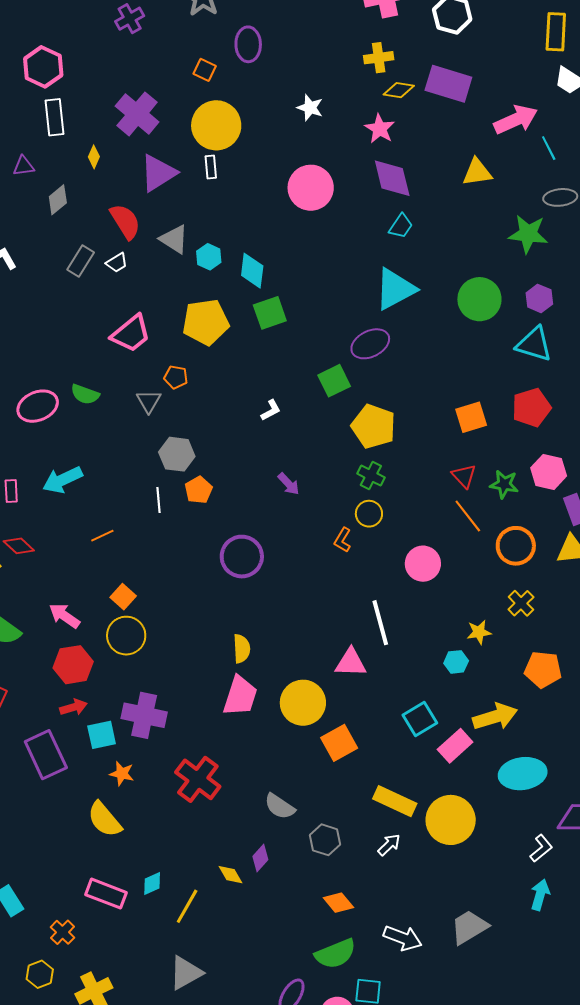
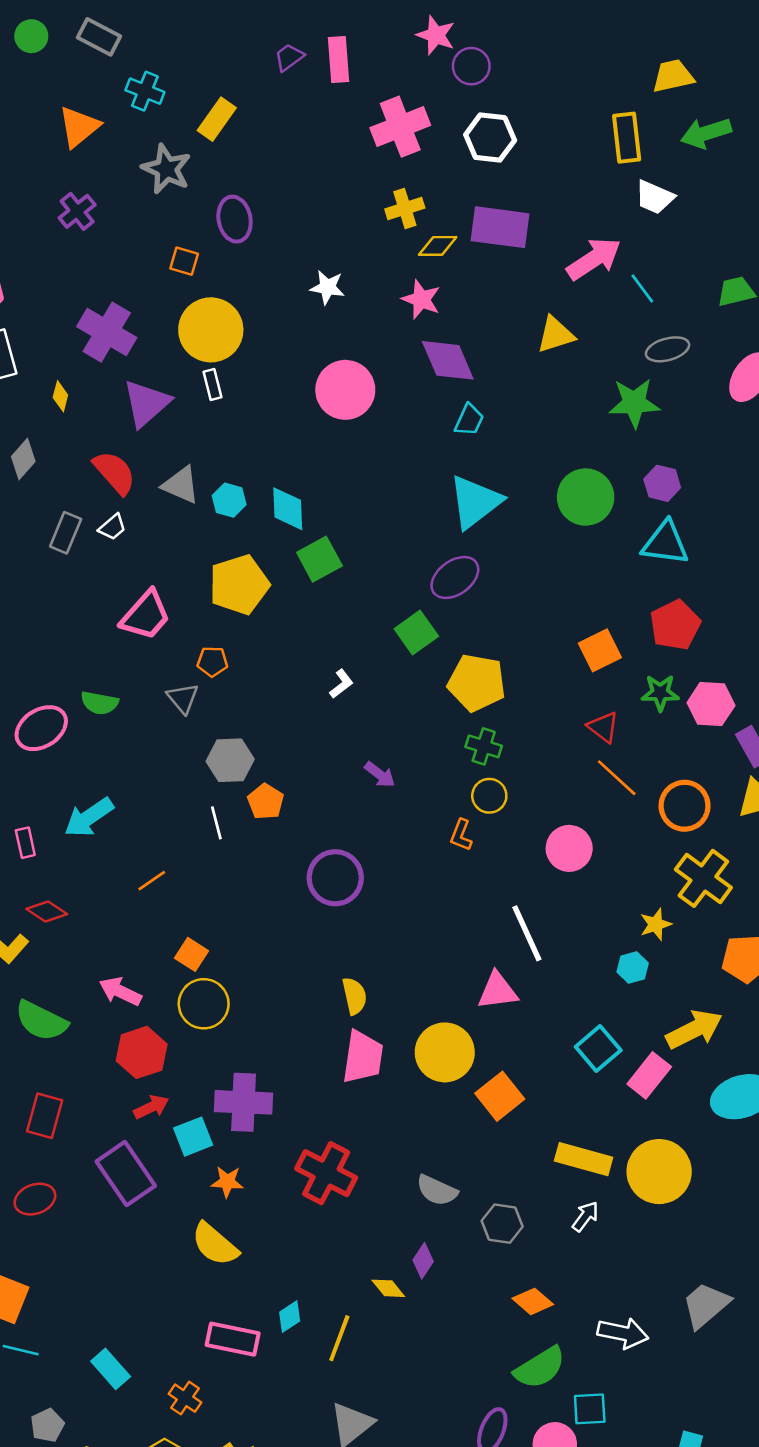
green star: (504, 484) -> (660, 693), moved
yellow cross: (521, 603) -> (703, 878), size x1.6

